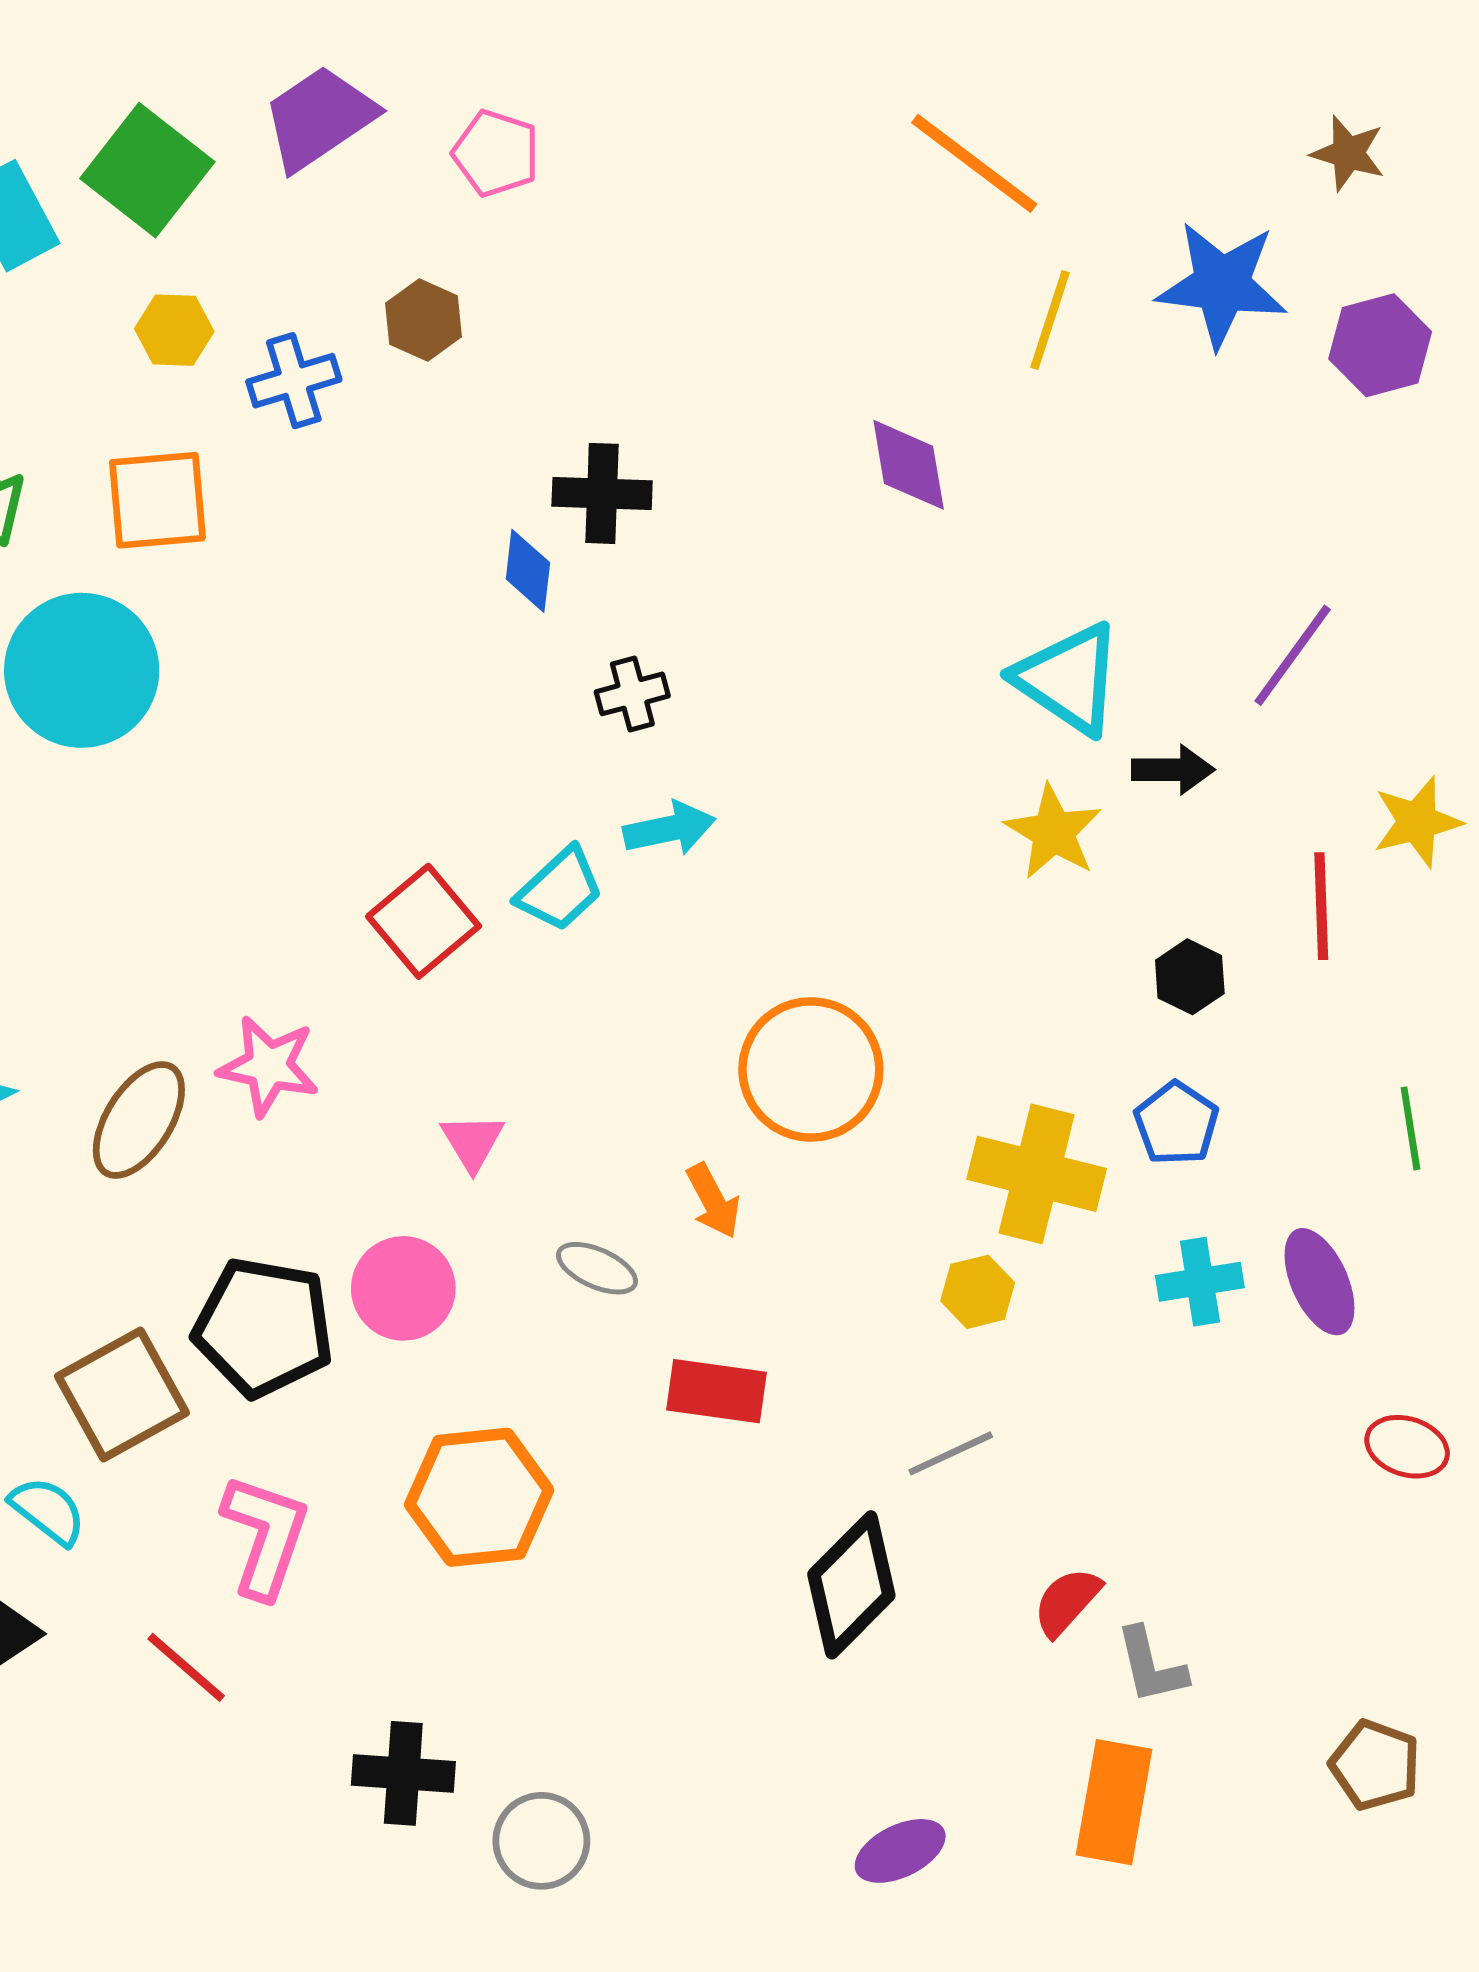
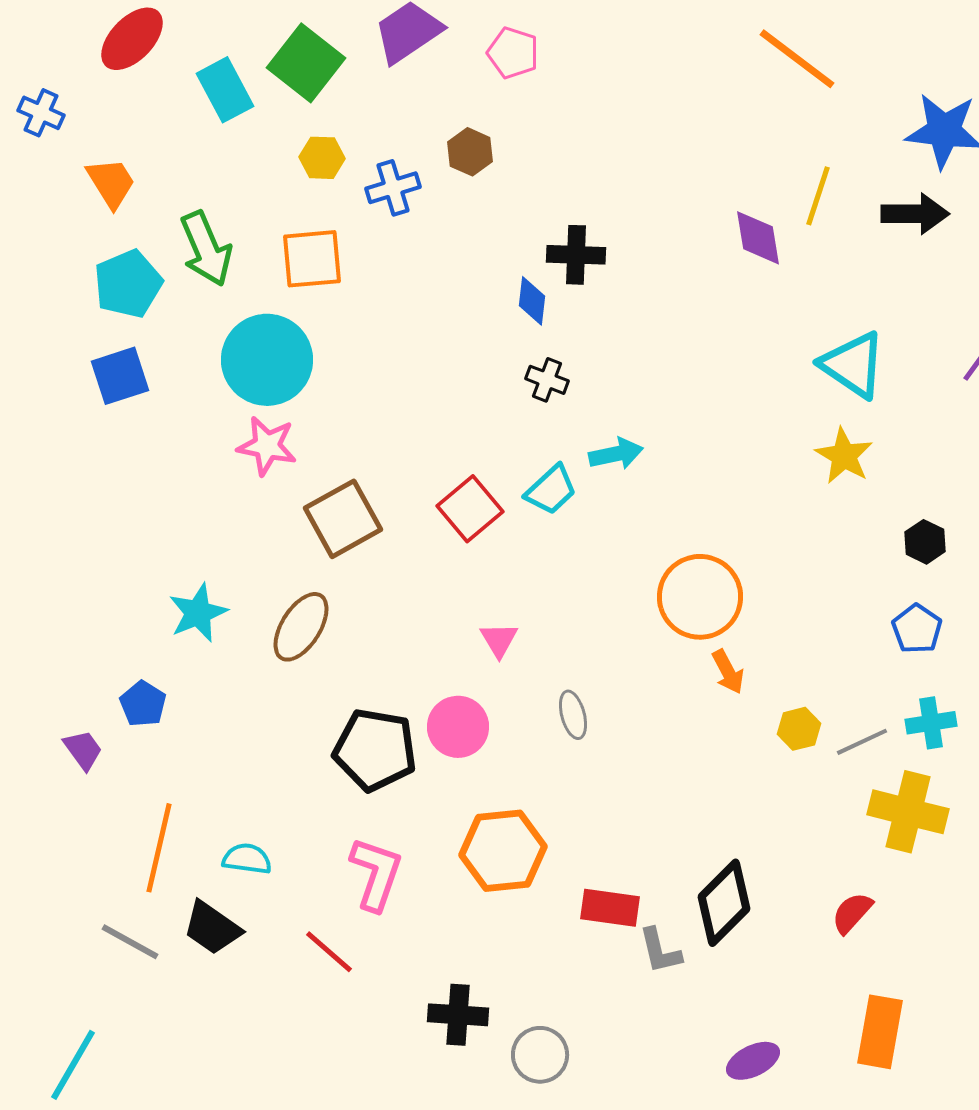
yellow line: (1050, 320) -> (818, 196), moved
black cross: (632, 694) -> (547, 380), moved, turned 36
black arrow: (1173, 770) -> (915, 214), moved, size x1.4
pink star: (269, 1066) -> (267, 446), moved
yellow cross: (1037, 1174) -> (908, 812), moved
orange arrow: (713, 1201) -> (728, 672), moved
gray ellipse: (597, 1268) -> (573, 715), turned 51
red rectangle: (717, 1391) -> (610, 908), moved
brown square: (122, 1395) -> (343, 519), moved
gray line: (951, 1453) -> (862, 742), moved
cyan semicircle: (48, 1511) -> (247, 859), turned -30
gray L-shape: (1151, 1666) -> (660, 951), moved

